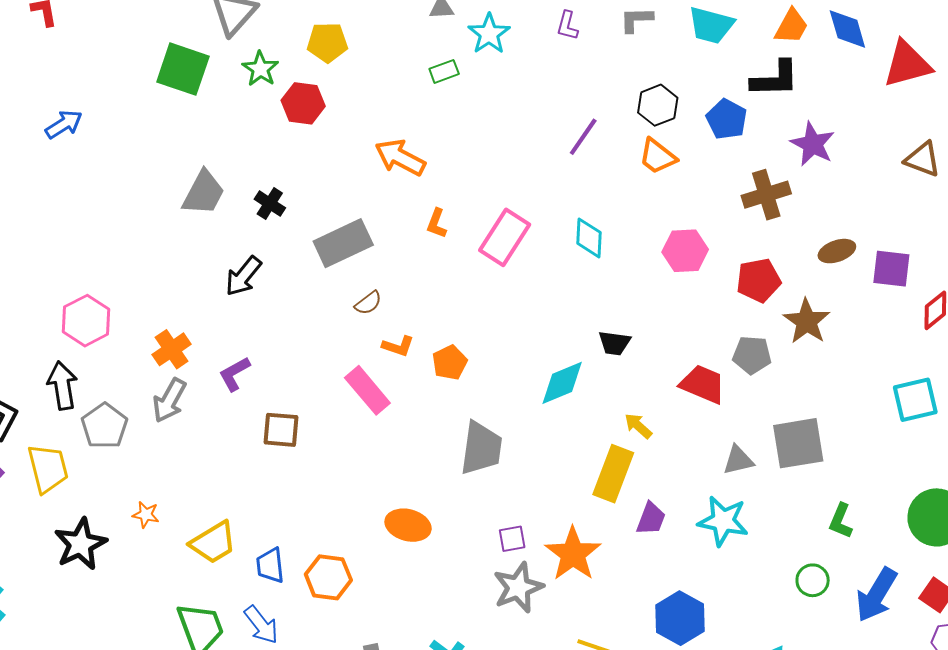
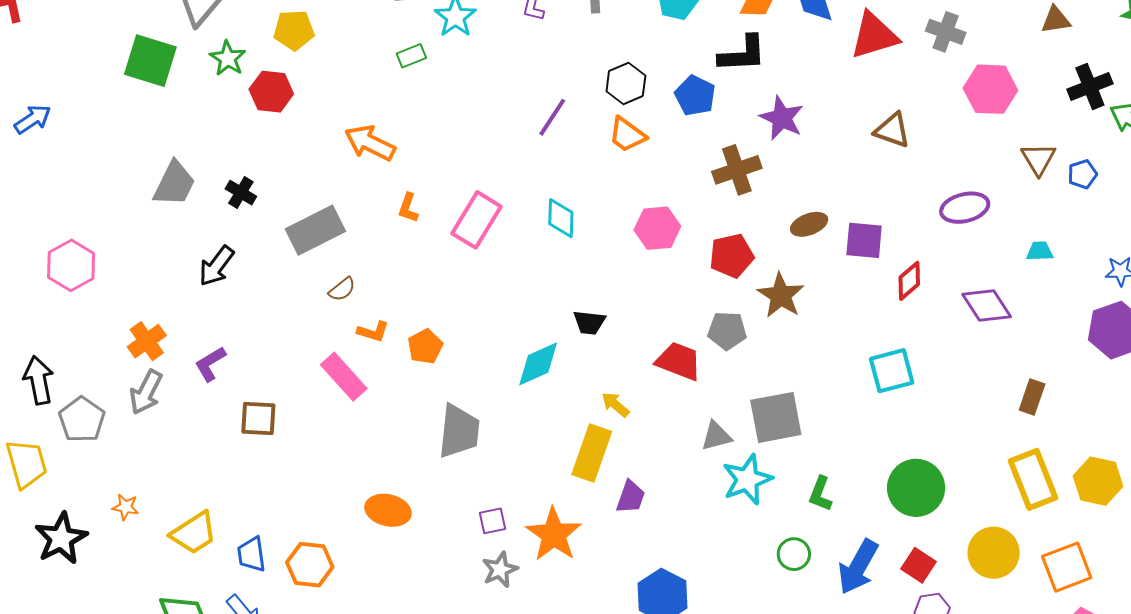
pink hexagon: (86, 321) -> (71, 265), moved
cyan star: (723, 521) -> (747, 479), moved, turned -30
gray star: (518, 588) -> (500, 570), size x0.7

